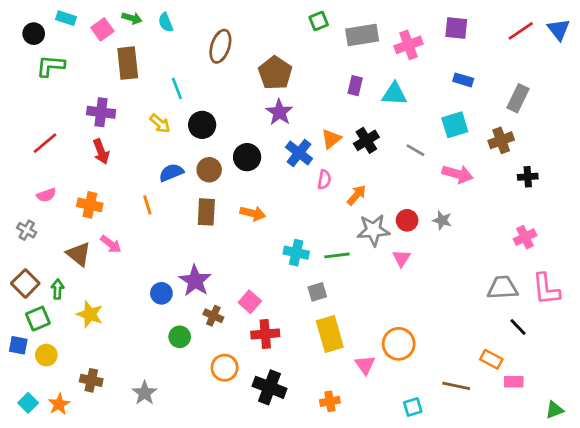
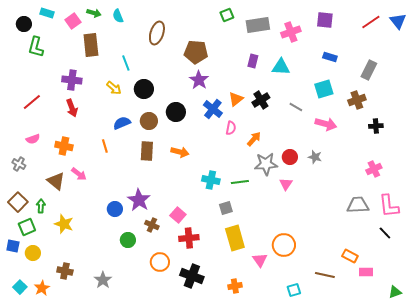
green L-shape: (51, 66) -> (36, 47), turned -80
brown pentagon: (275, 73) -> (196, 52), turned -30
black line: (518, 327) -> (385, 233), moved

